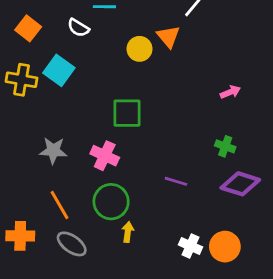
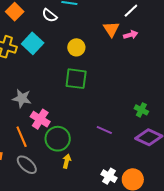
yellow circle: (140, 49) -> (76, 47), moved
pink arrow: (230, 92) -> (131, 35), moved
pink cross: (105, 156) -> (40, 119), moved

